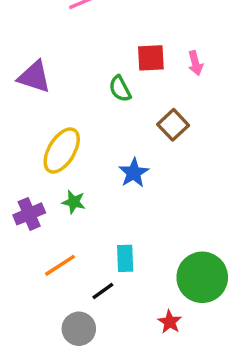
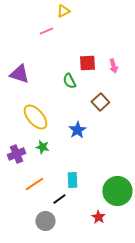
yellow ellipse: (62, 150) -> (35, 117), turned -72

